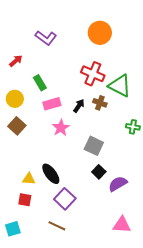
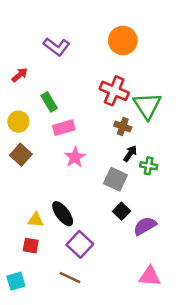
green triangle: (120, 86) -> (147, 106), turned 30
black arrow: (79, 106) -> (130, 153), moved
green cross: (133, 127) -> (149, 166), moved

